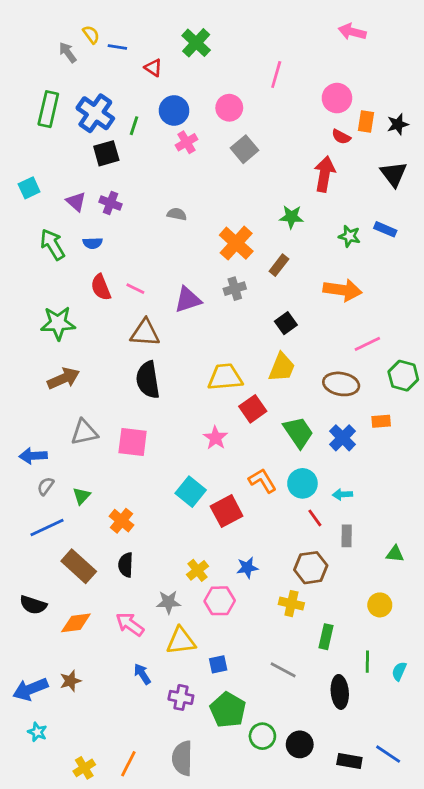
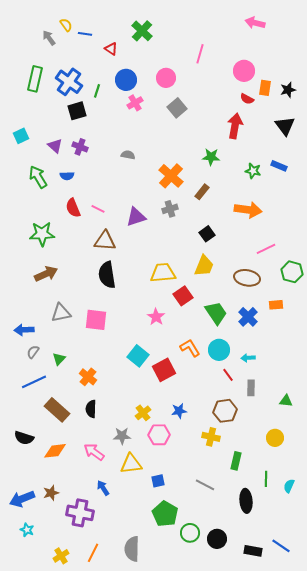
purple cross: (181, 697) -> (80, 513), moved, size x1.5

